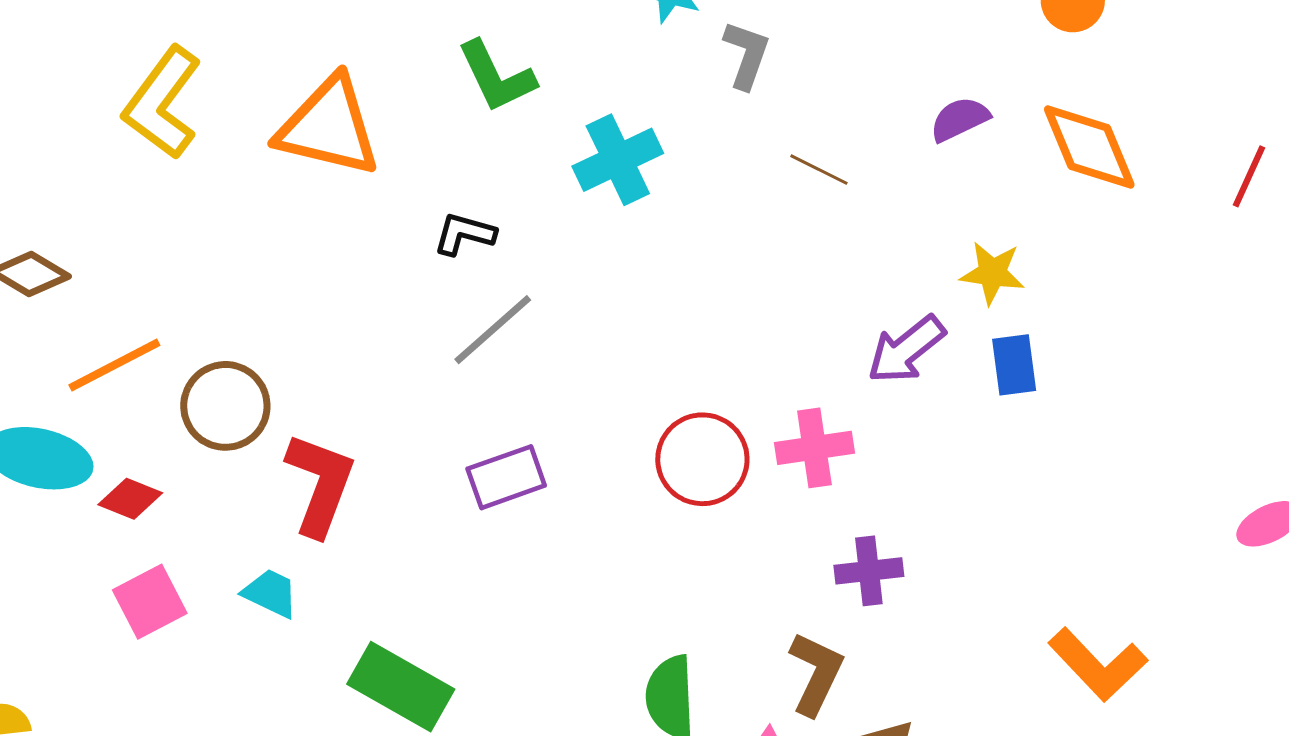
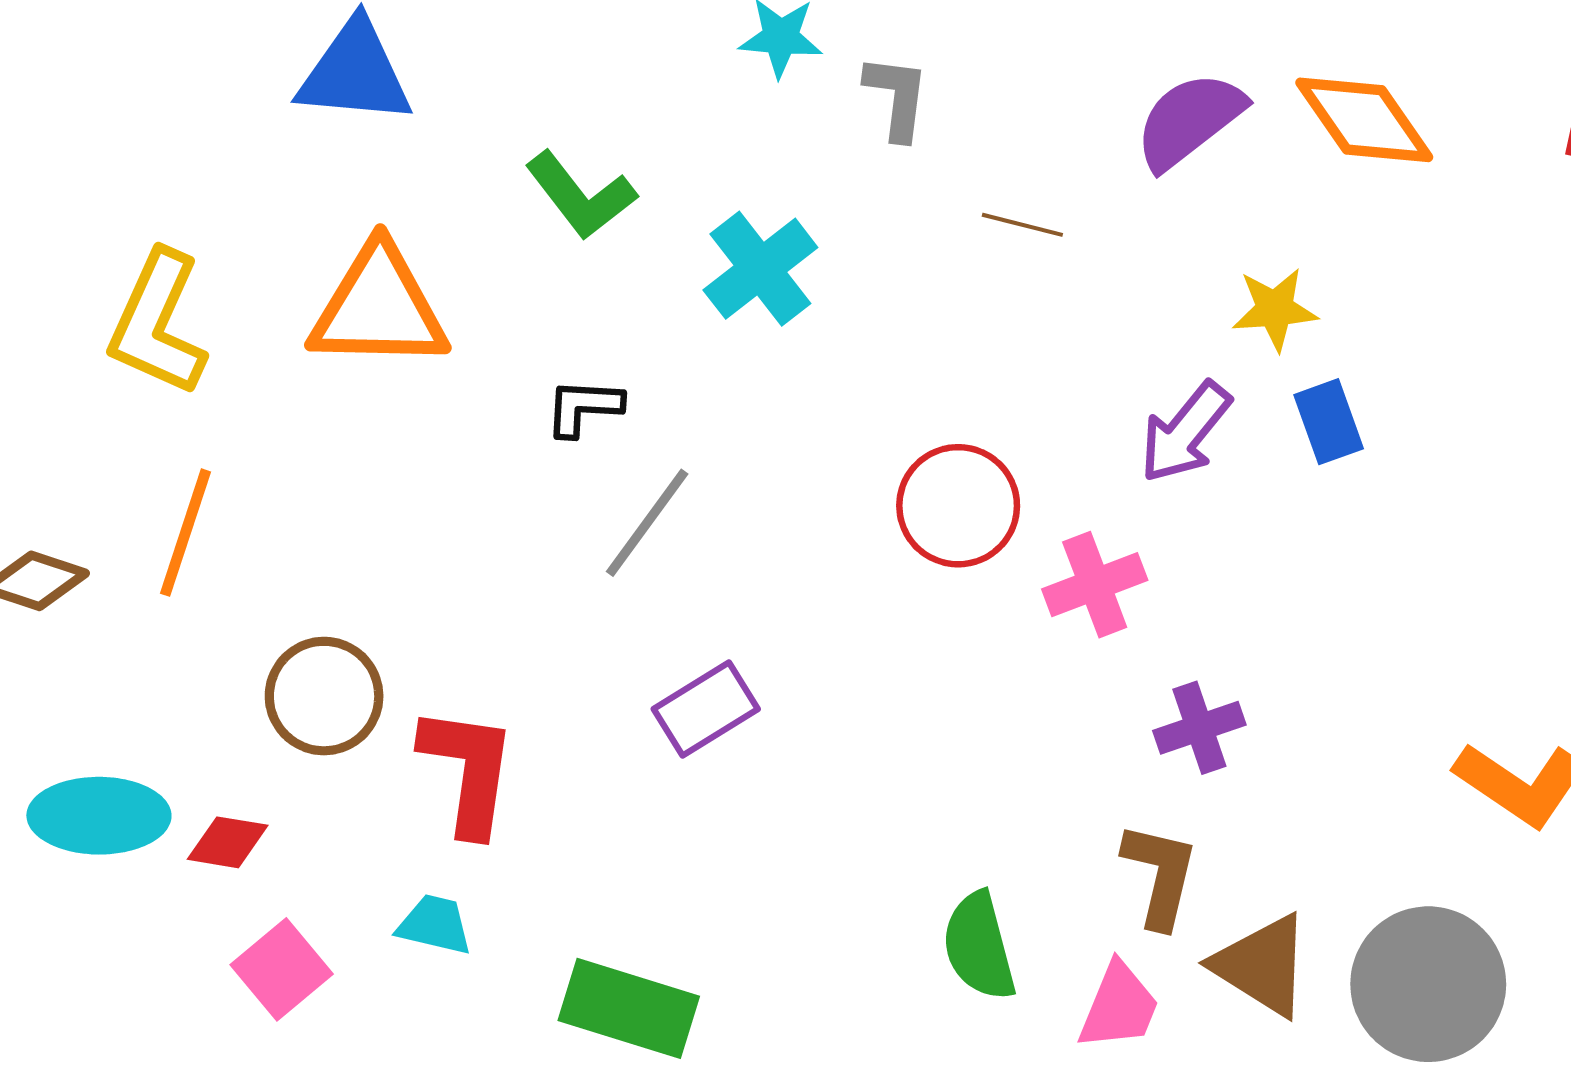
purple semicircle: (960, 119) -> (1189, 120), size x1.5
orange line: (114, 365) -> (186, 533), moved, turned -32
red circle: (702, 459) -> (958, 506), moved

